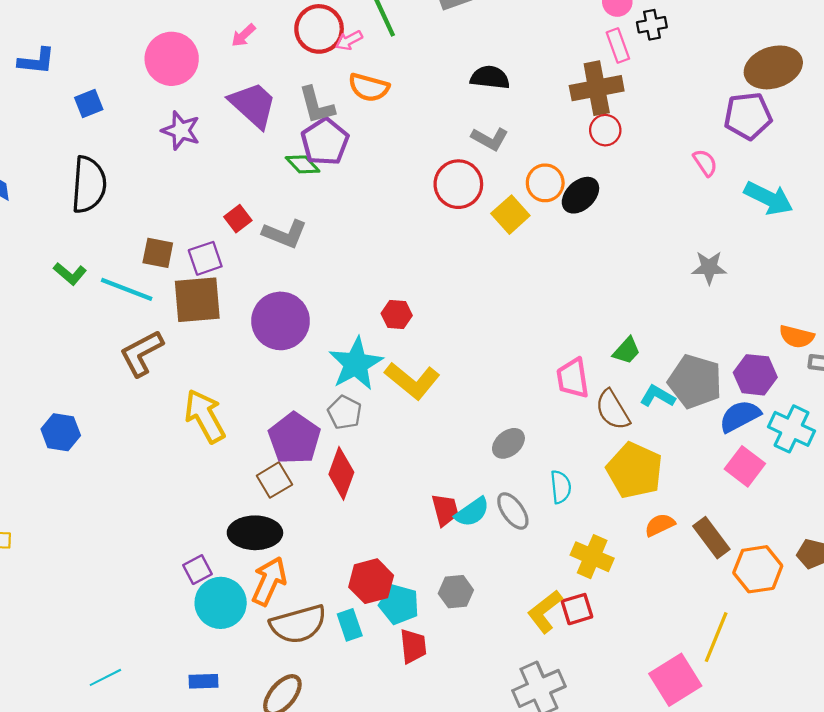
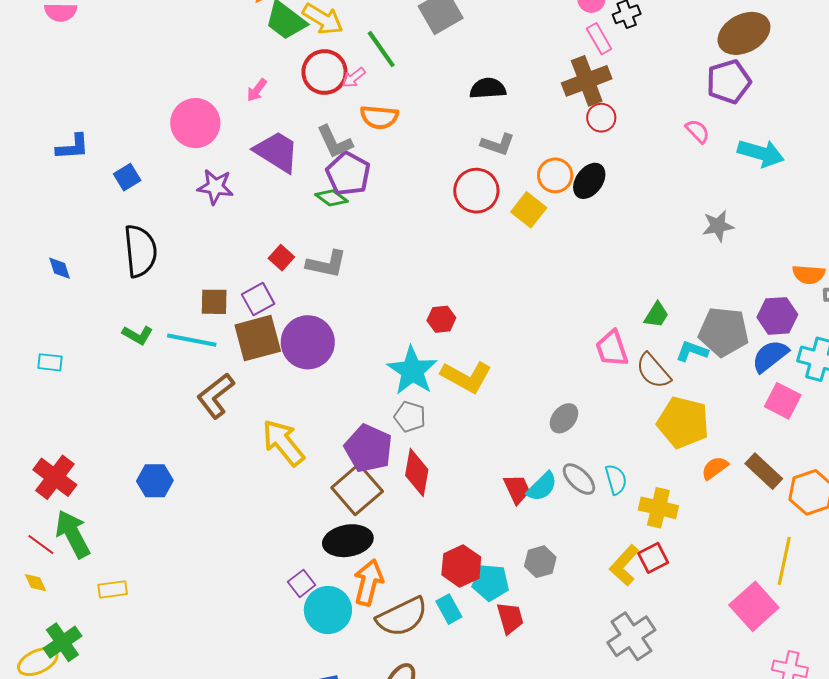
purple circle: (281, 321) -> (308, 342), moved
brown square: (274, 480) -> (357, 490), size x1.5
cyan semicircle: (561, 487) -> (616, 479), moved

